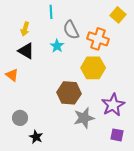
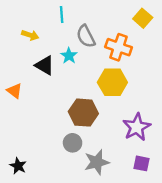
yellow arrow: (25, 29) -> (30, 35), turned -88
black triangle: (26, 51) -> (45, 65), moved
gray circle: (20, 118) -> (73, 143), moved
gray star: (84, 118) -> (97, 162), moved
black star: (36, 137) -> (18, 166), moved

